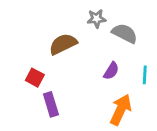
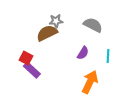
gray star: (97, 19) -> (56, 21), moved
purple rectangle: (51, 104) -> (32, 70), moved, turned -30

